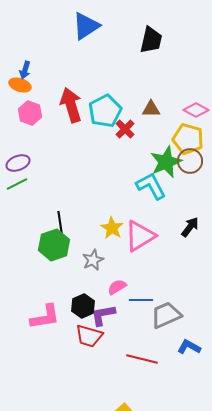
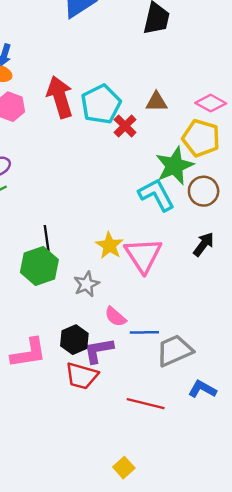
brown circle: (190, 161) -> (204, 191), moved
pink triangle: (140, 236) -> (143, 255), turned -32
pink semicircle: (117, 287) -> (115, 317), turned -108

